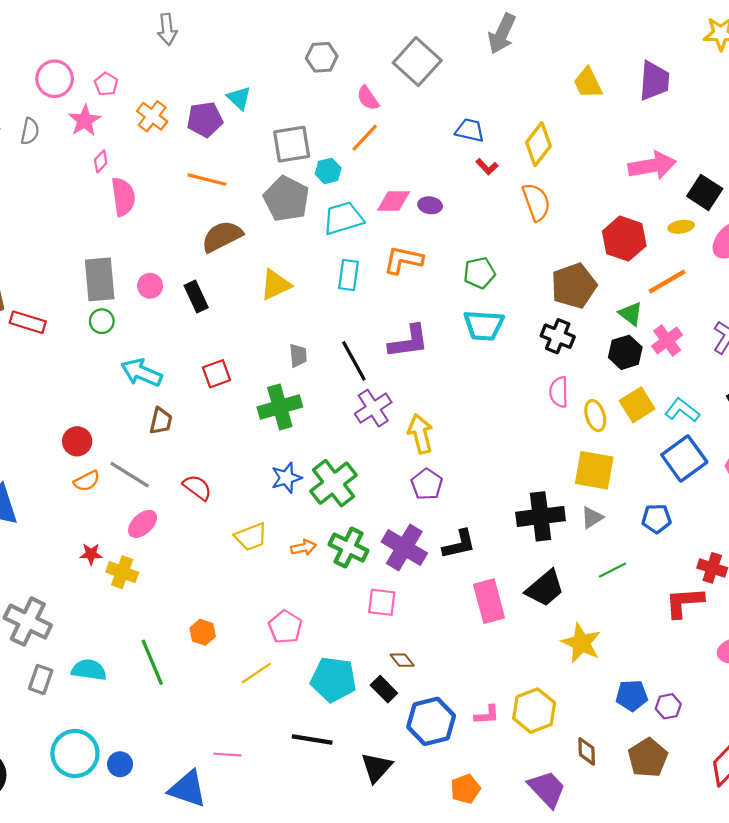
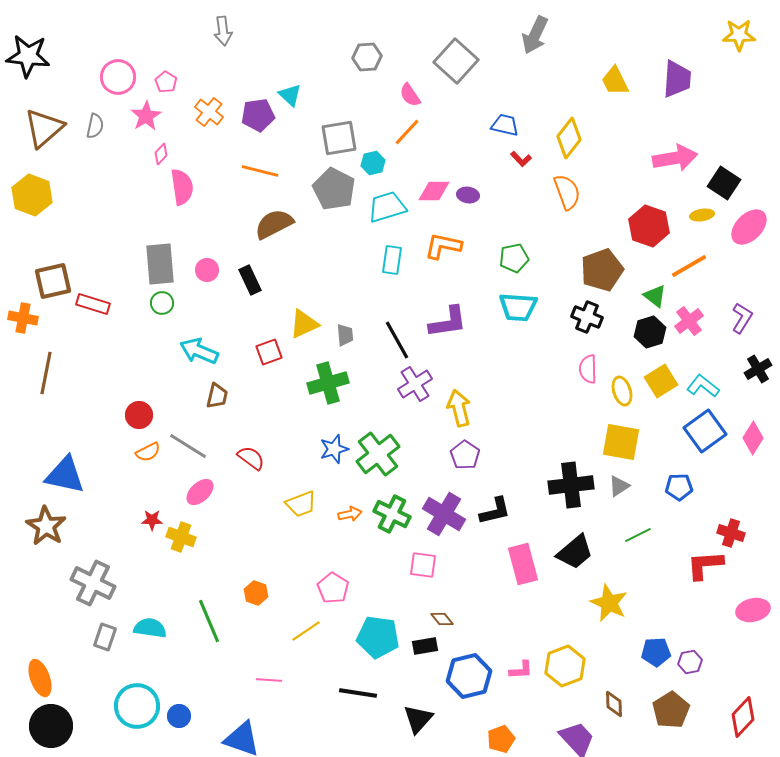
yellow triangle: (276, 285) -> (304, 324), moved
black rectangle: (384, 689) -> (425, 646), turned -55
pink line: (227, 755) -> (269, 680), moved

